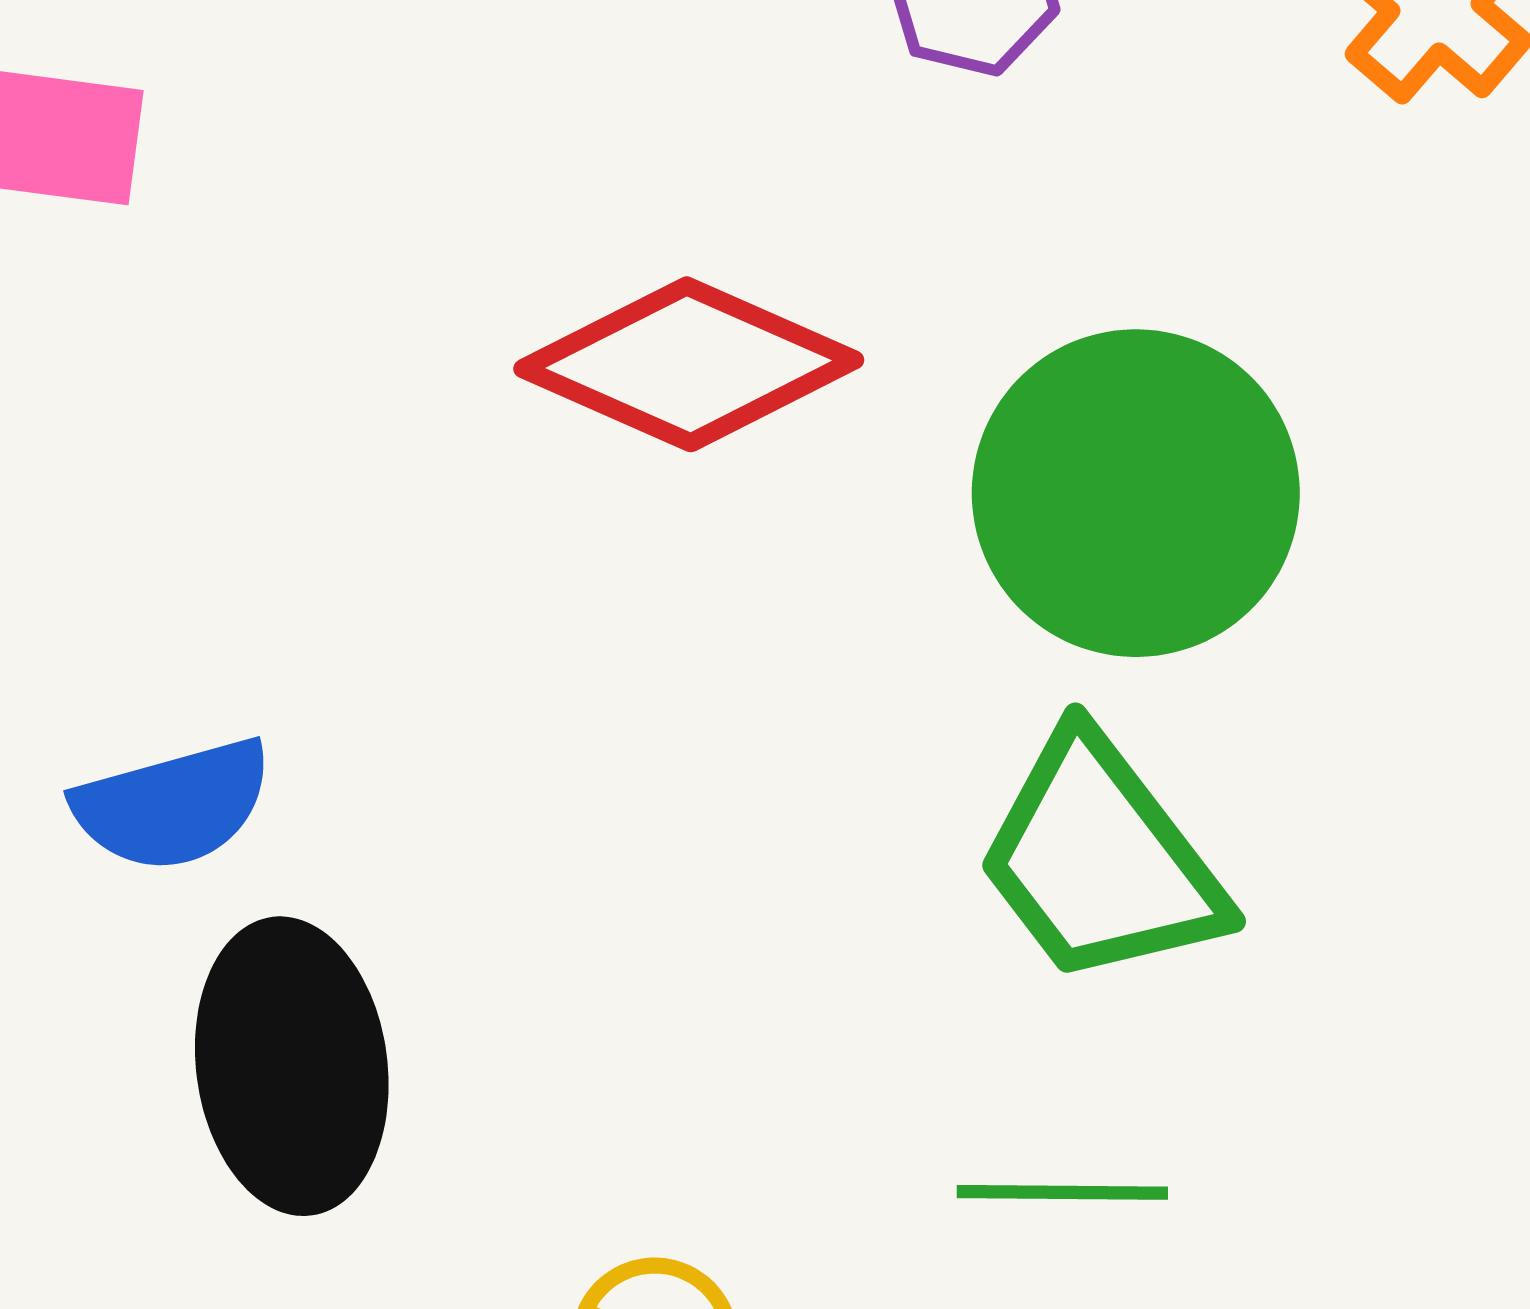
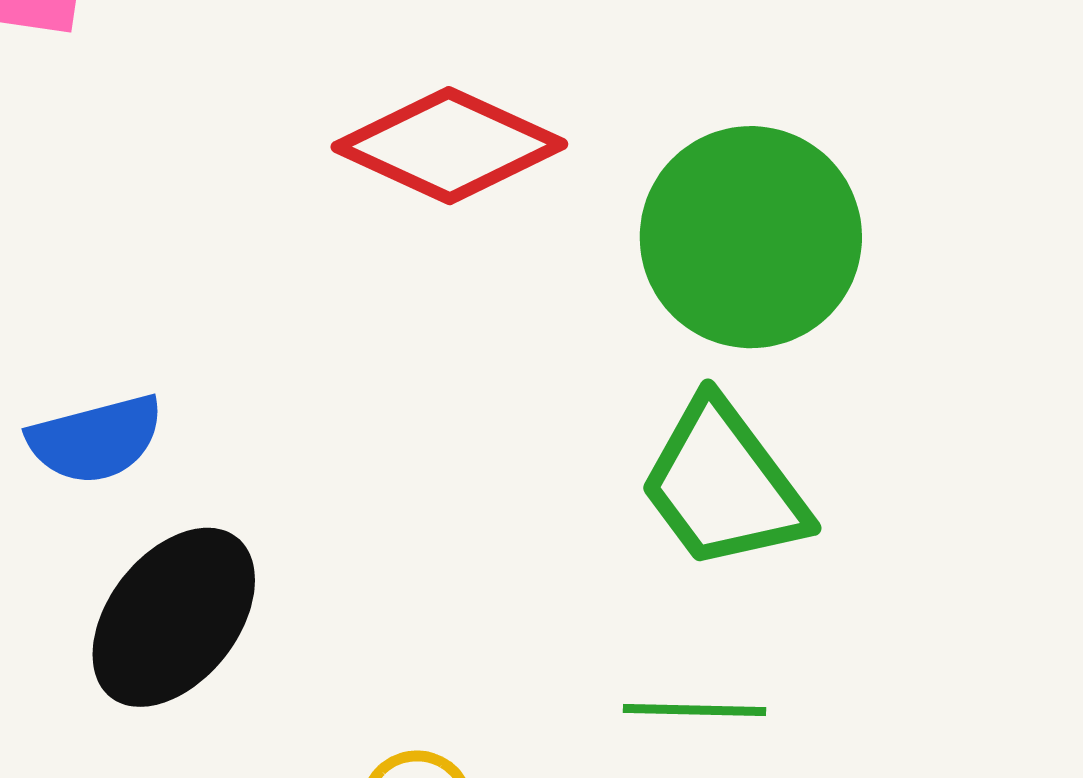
black ellipse: (292, 1066) -> (174, 617), turned 45

